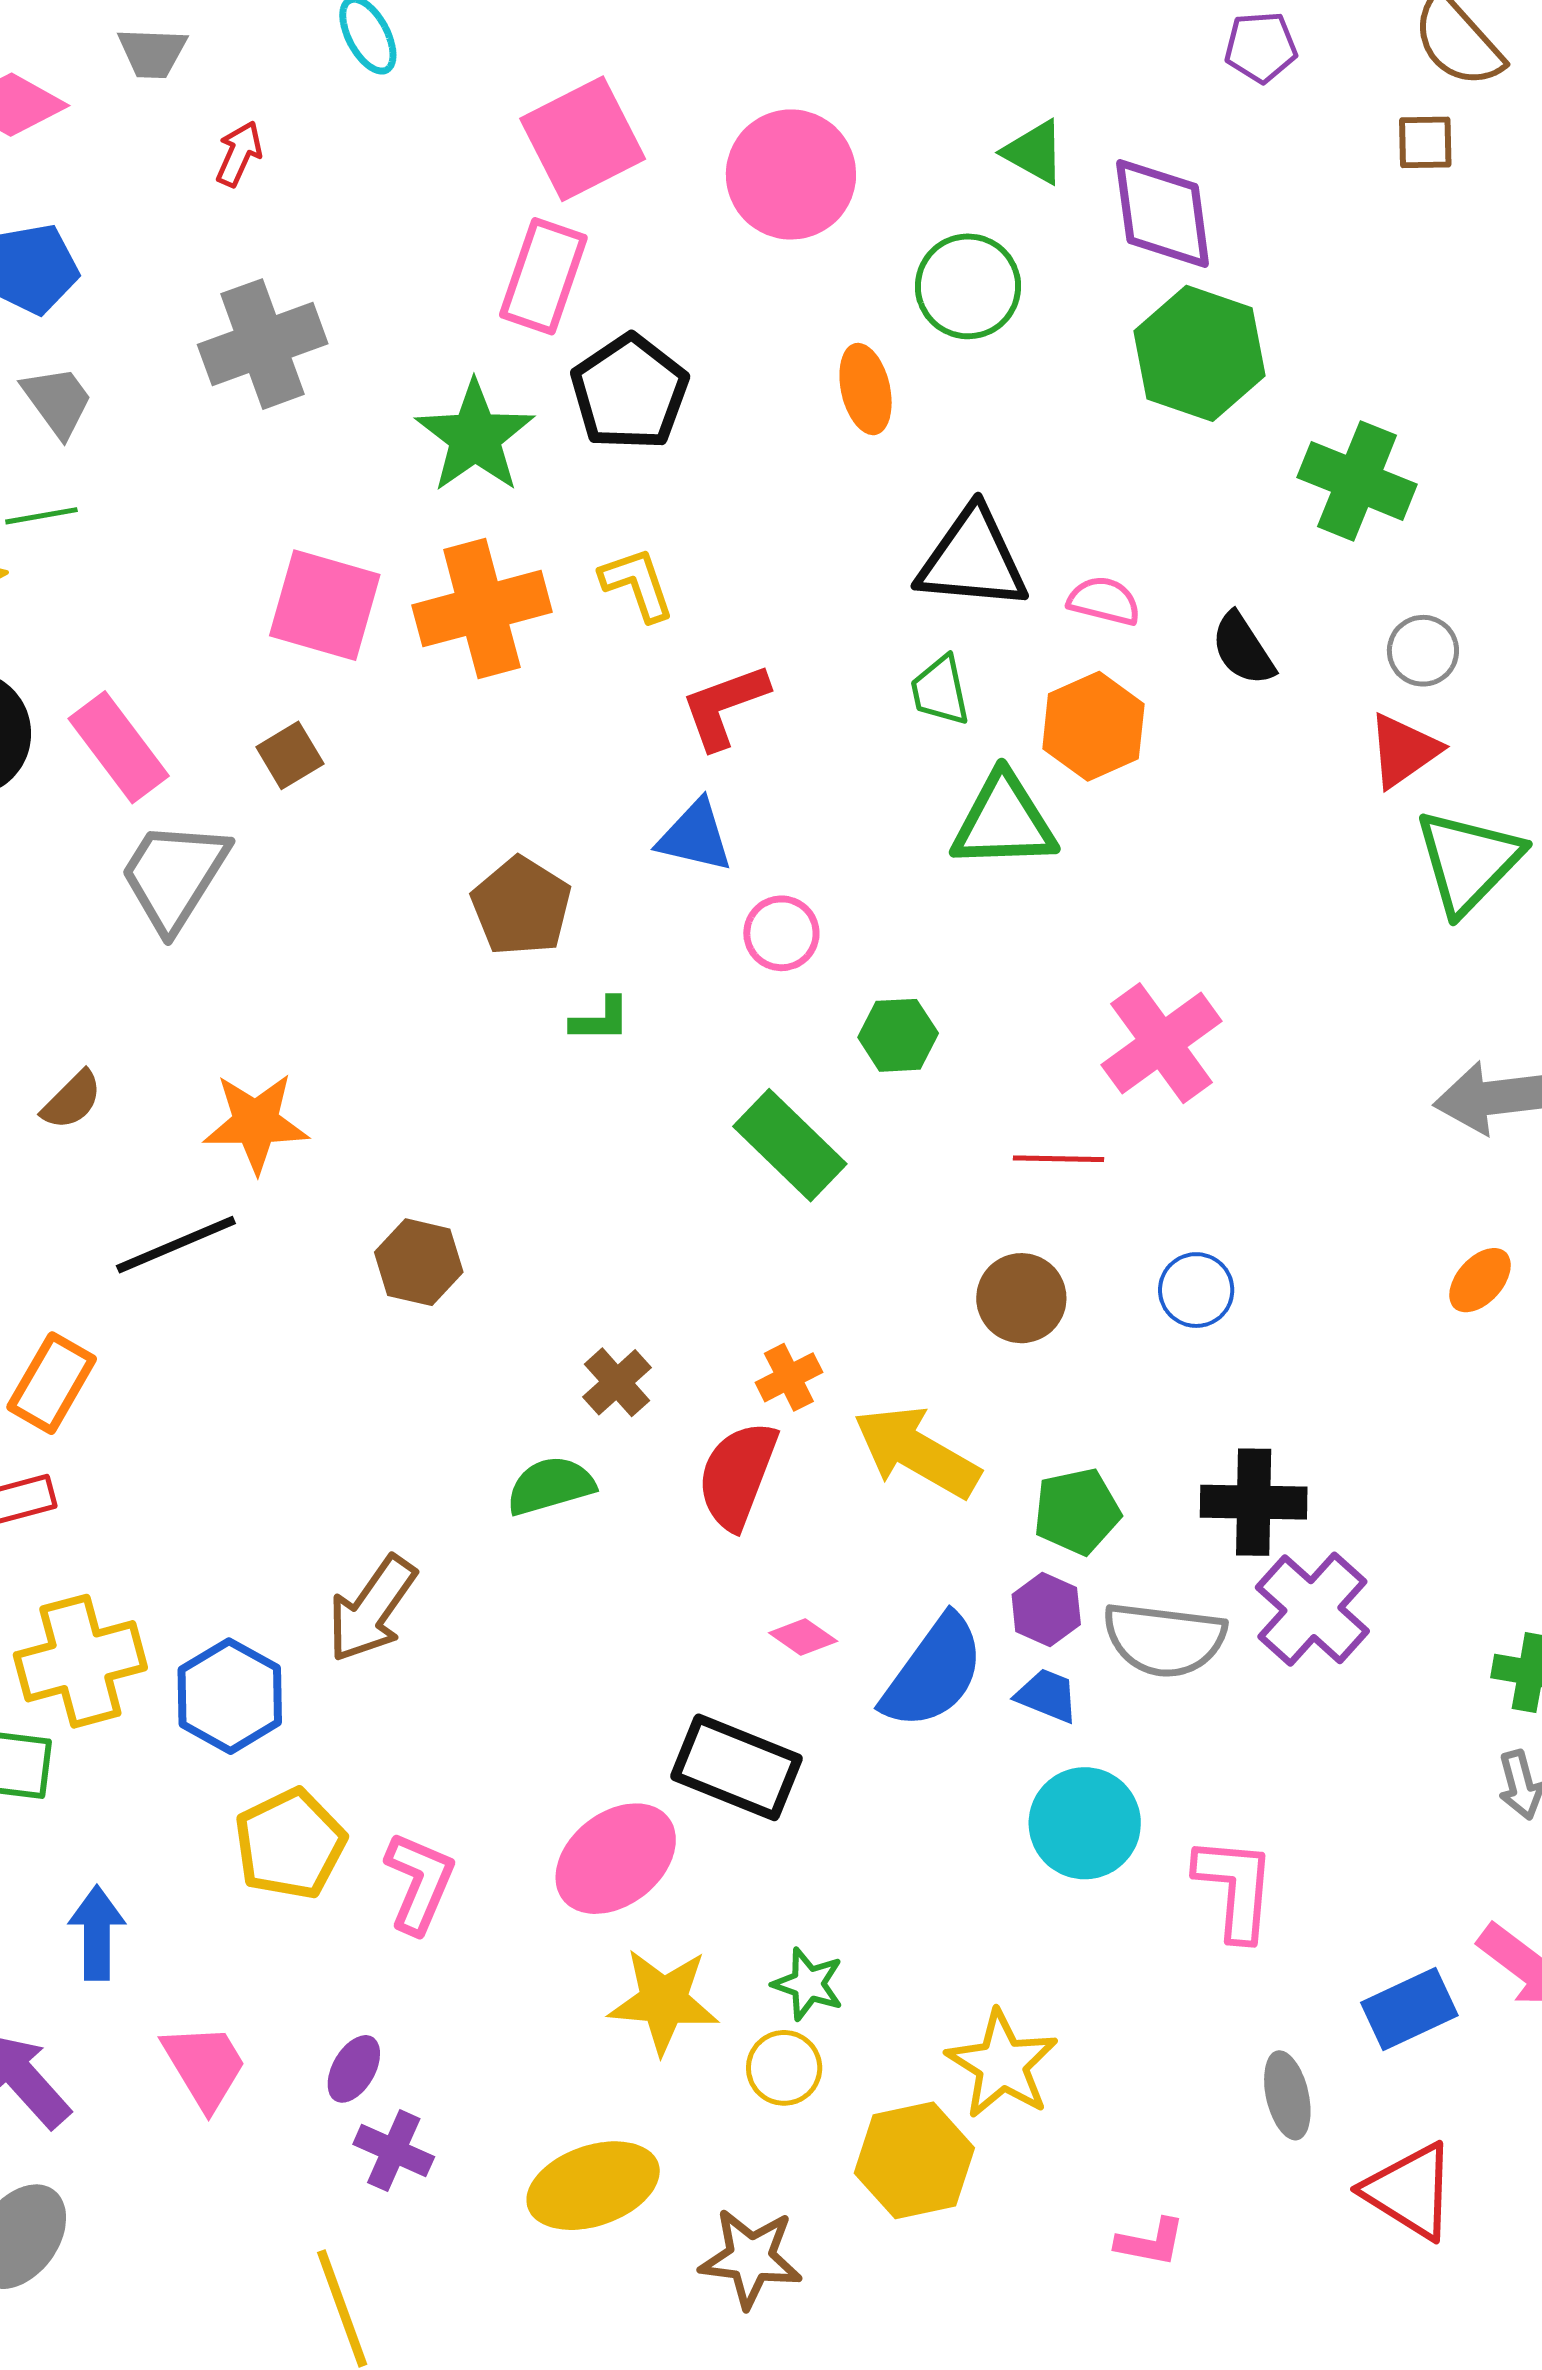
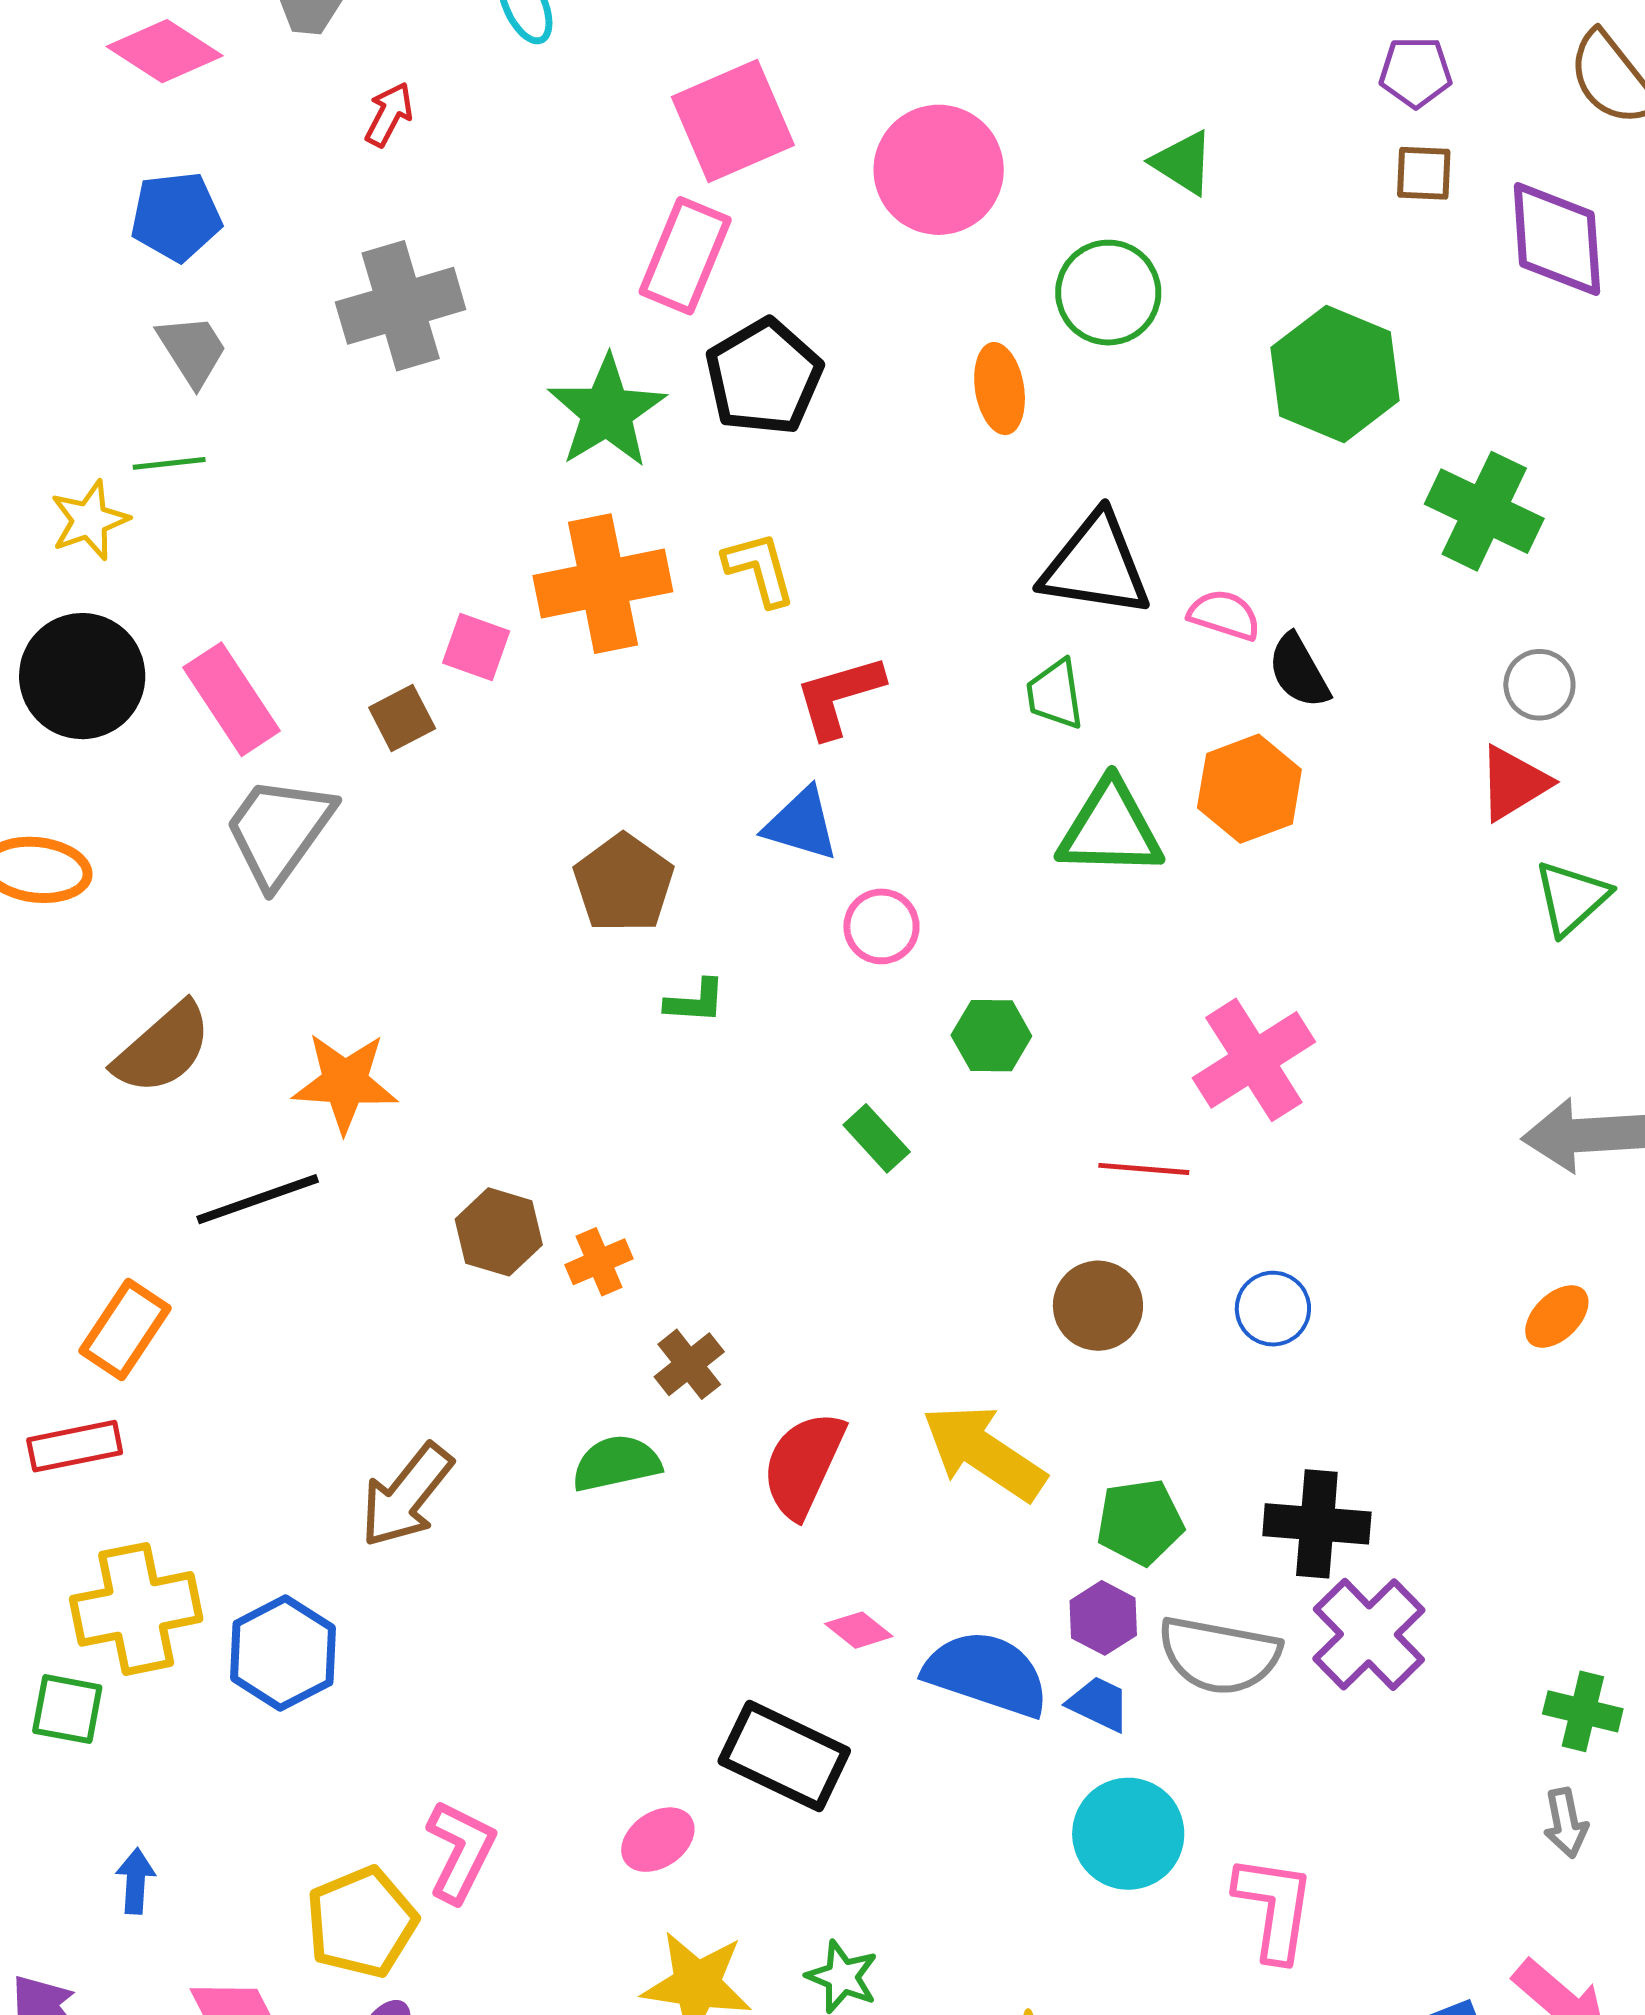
brown square: (1425, 142) -> (1424, 173), moved
purple diamond: (1163, 214) -> (1557, 239), moved
pink square: (325, 605) -> (476, 647), moved, size x0.6
black semicircle: (1243, 649) -> (1299, 671), moved
orange hexagon: (1093, 726) -> (1249, 789), moved
green triangle: (1468, 861) -> (1572, 898), size x0.7
brown semicircle: (72, 1100) -> (163, 1048), size x1.6
green rectangle: (790, 1145) -> (877, 1138), size x0.6
orange cross: (789, 1377) -> (599, 1262), moved
brown arrow: (372, 1609) -> (406, 1495), moved
blue semicircle: (933, 1672) -> (987, 1674), turned -111
yellow pentagon: (290, 1844) -> (361, 1922), moved
pink ellipse: (616, 1859) -> (658, 1840), size x0.6
blue arrow: (97, 1933) -> (136, 1881), size x0.7

